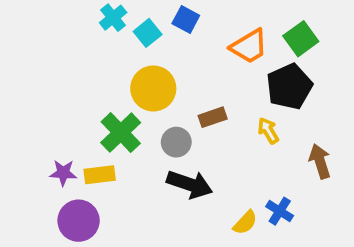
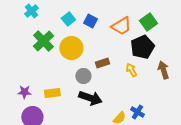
cyan cross: (113, 18) -> (31, 11), moved
blue square: (186, 20) -> (90, 21), moved
green cross: (121, 133) -> (43, 41), moved
brown arrow: (320, 161) -> (163, 70), moved
yellow rectangle: (100, 175) -> (52, 93), moved

